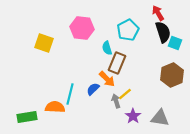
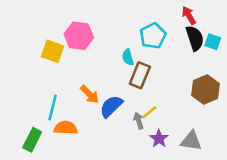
pink hexagon: (82, 28) -> (79, 36), moved
cyan square: (175, 43) -> (213, 42), moved
orange arrow: (107, 79) -> (90, 94), moved
blue semicircle: (93, 89) -> (111, 106), size x1.5
cyan line: (70, 94) -> (53, 107), moved
green rectangle: (27, 117) -> (32, 140), turned -54

